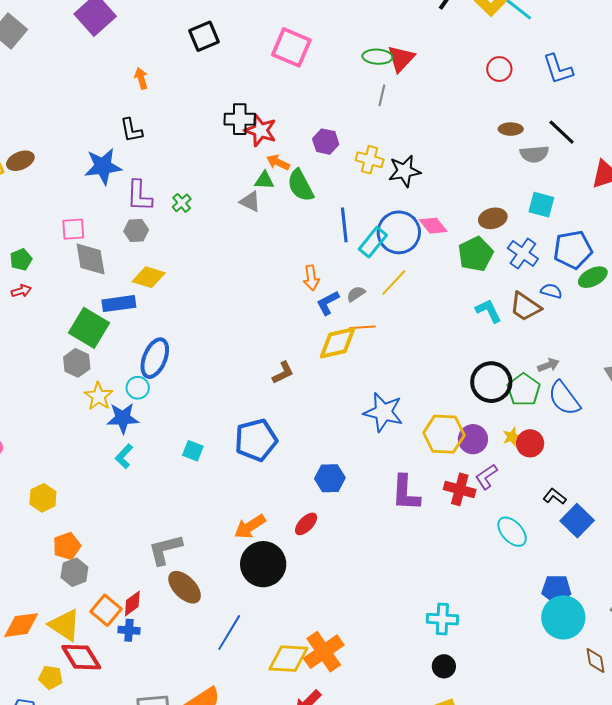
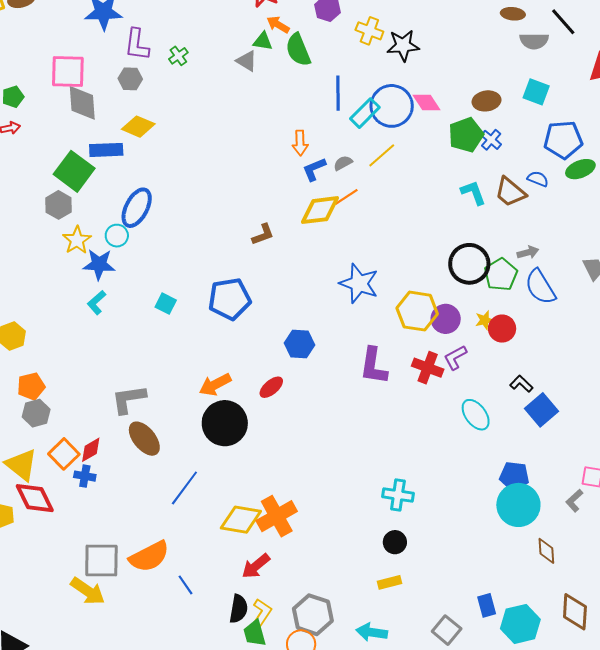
pink square: (73, 229) -> (68, 71), size x1.5
blue cross: (523, 254) -> (491, 140), moved, size x0.7
orange line: (363, 327) -> (346, 197), turned -35

